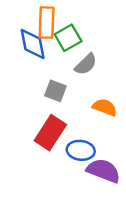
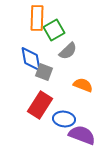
blue diamond: (33, 44) -> (31, 59), moved

